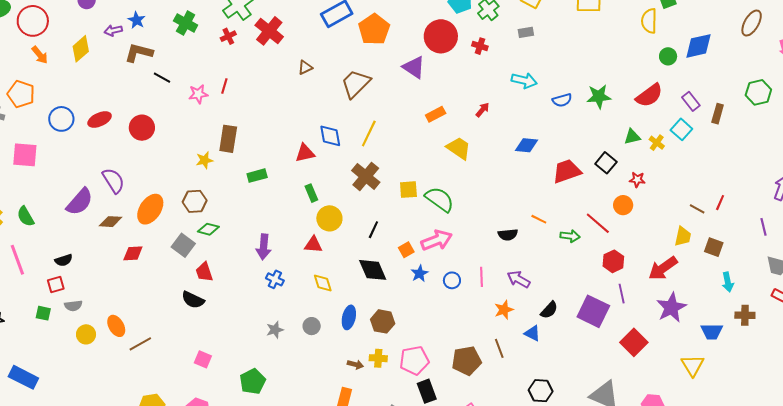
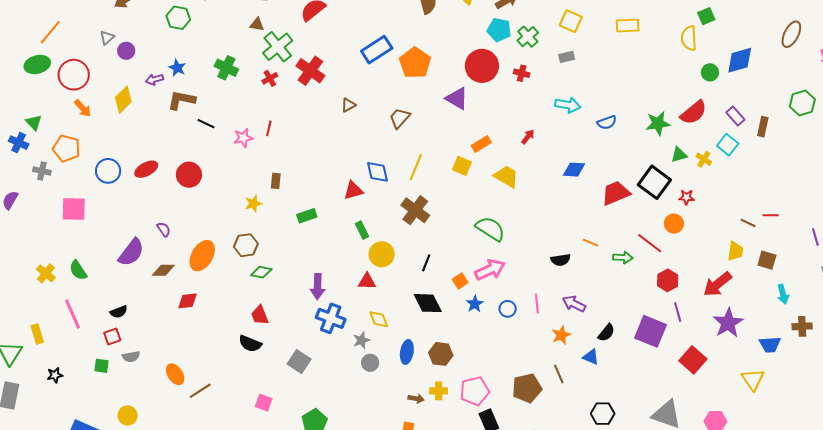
brown trapezoid: (356, 84) -> (400, 118), size x0.7
green star: (599, 96) -> (658, 123), moved
brown rectangle: (228, 139) -> (276, 181), size x0.6
black square: (606, 163) -> (654, 182), size x1.5
purple semicircle: (113, 181) -> (164, 229), size x0.6
yellow square: (408, 190) -> (462, 166), moved, turned 30
red line: (720, 203) -> (771, 215), turned 70
gray square: (183, 245) -> (299, 362), moved
blue cross: (275, 279) -> (331, 318), size x1.6
gray star: (275, 330) -> (361, 340), moved
yellow circle: (86, 334) -> (128, 415), moved

